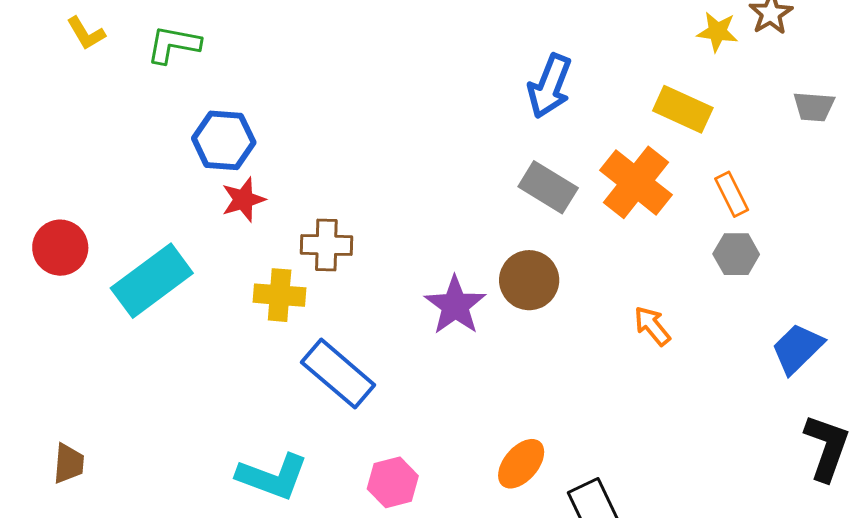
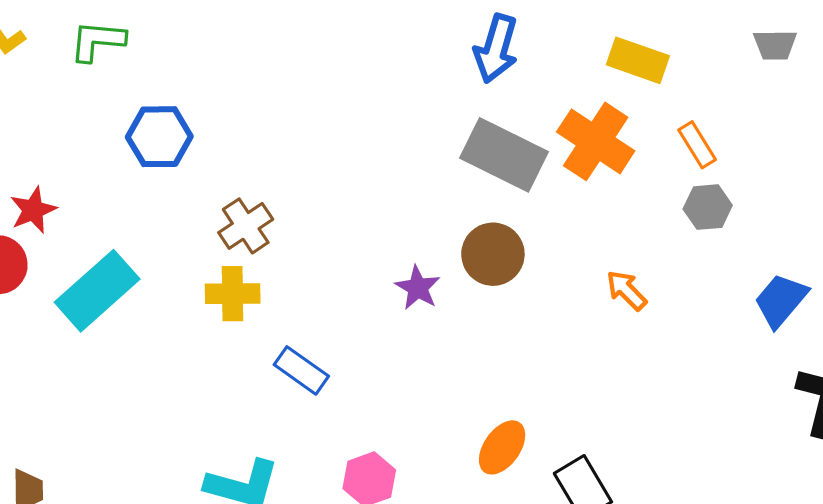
gray rectangle: (548, 187) -> (504, 155), size x1.4
red star: (243, 200) -> (33, 210), moved
brown cross: (326, 245) -> (246, 226), moved, turned -30
purple star: (455, 305) -> (418, 288), size x0.7
blue rectangle: (338, 374) -> (301, 370), size x0.7

